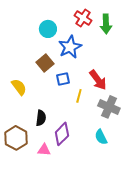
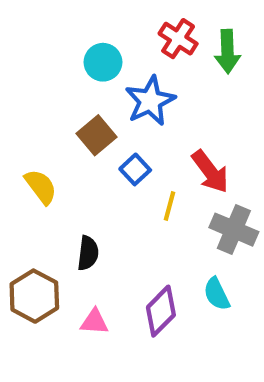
blue square: (63, 79) -> (135, 169), turned -32
purple diamond: (62, 134) -> (161, 311), moved

